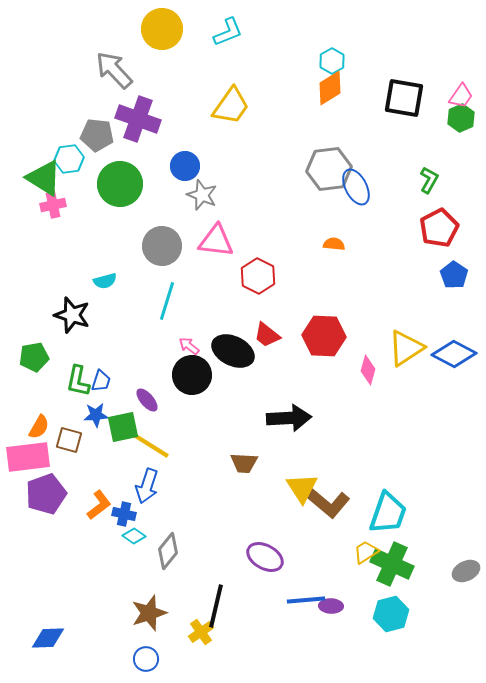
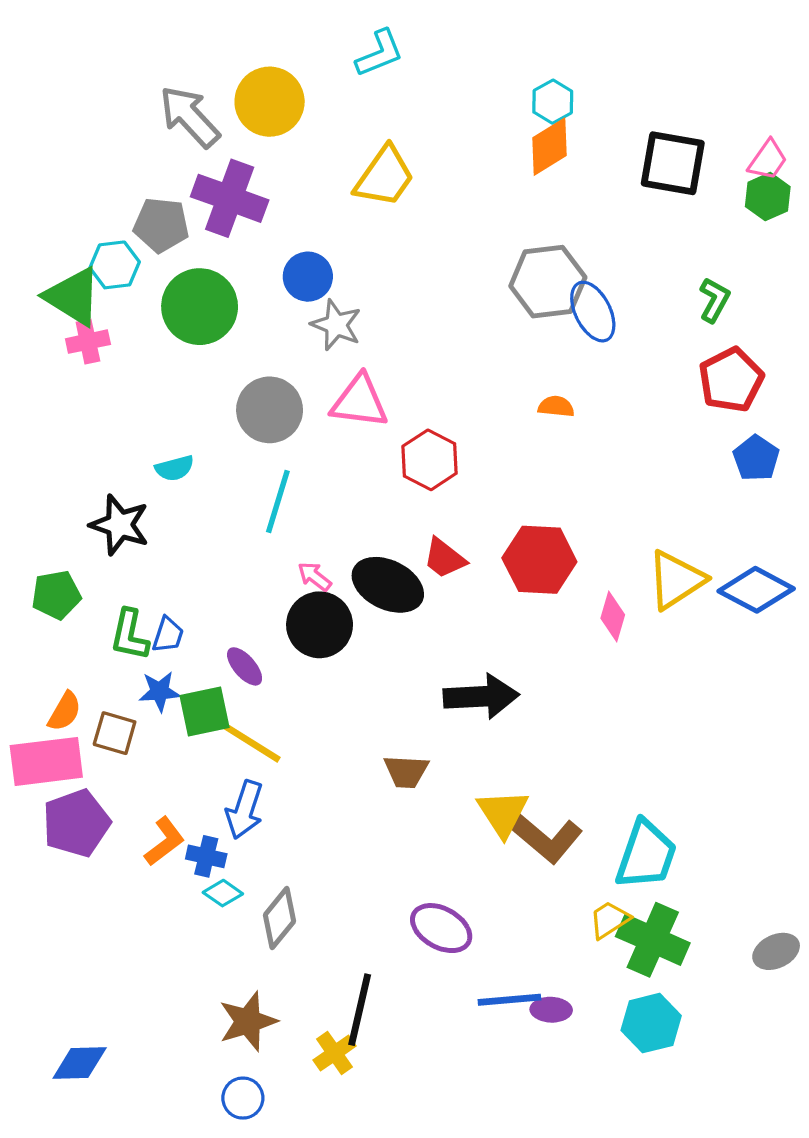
yellow circle: (162, 29) -> (270, 102), moved

